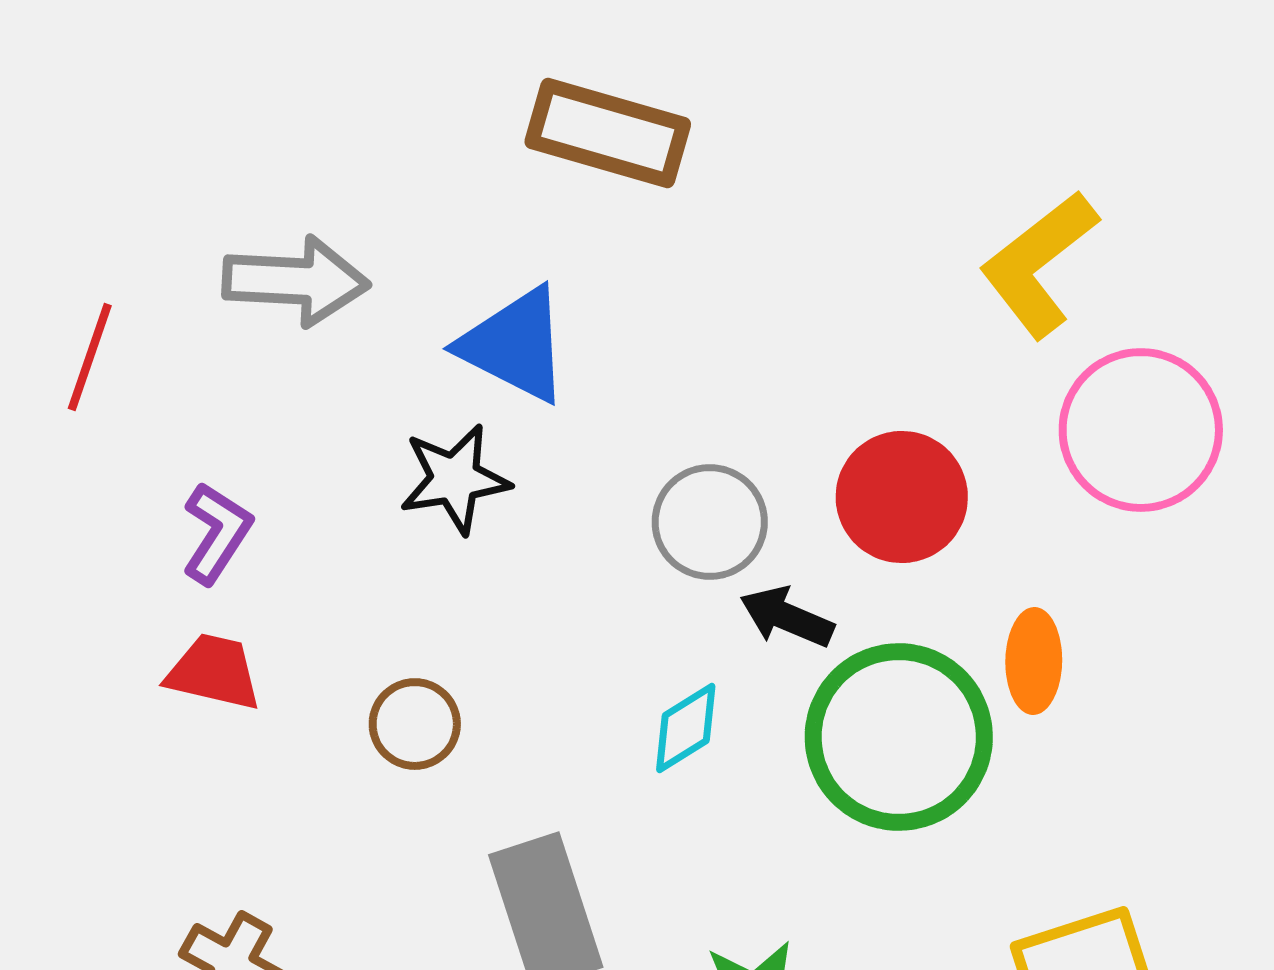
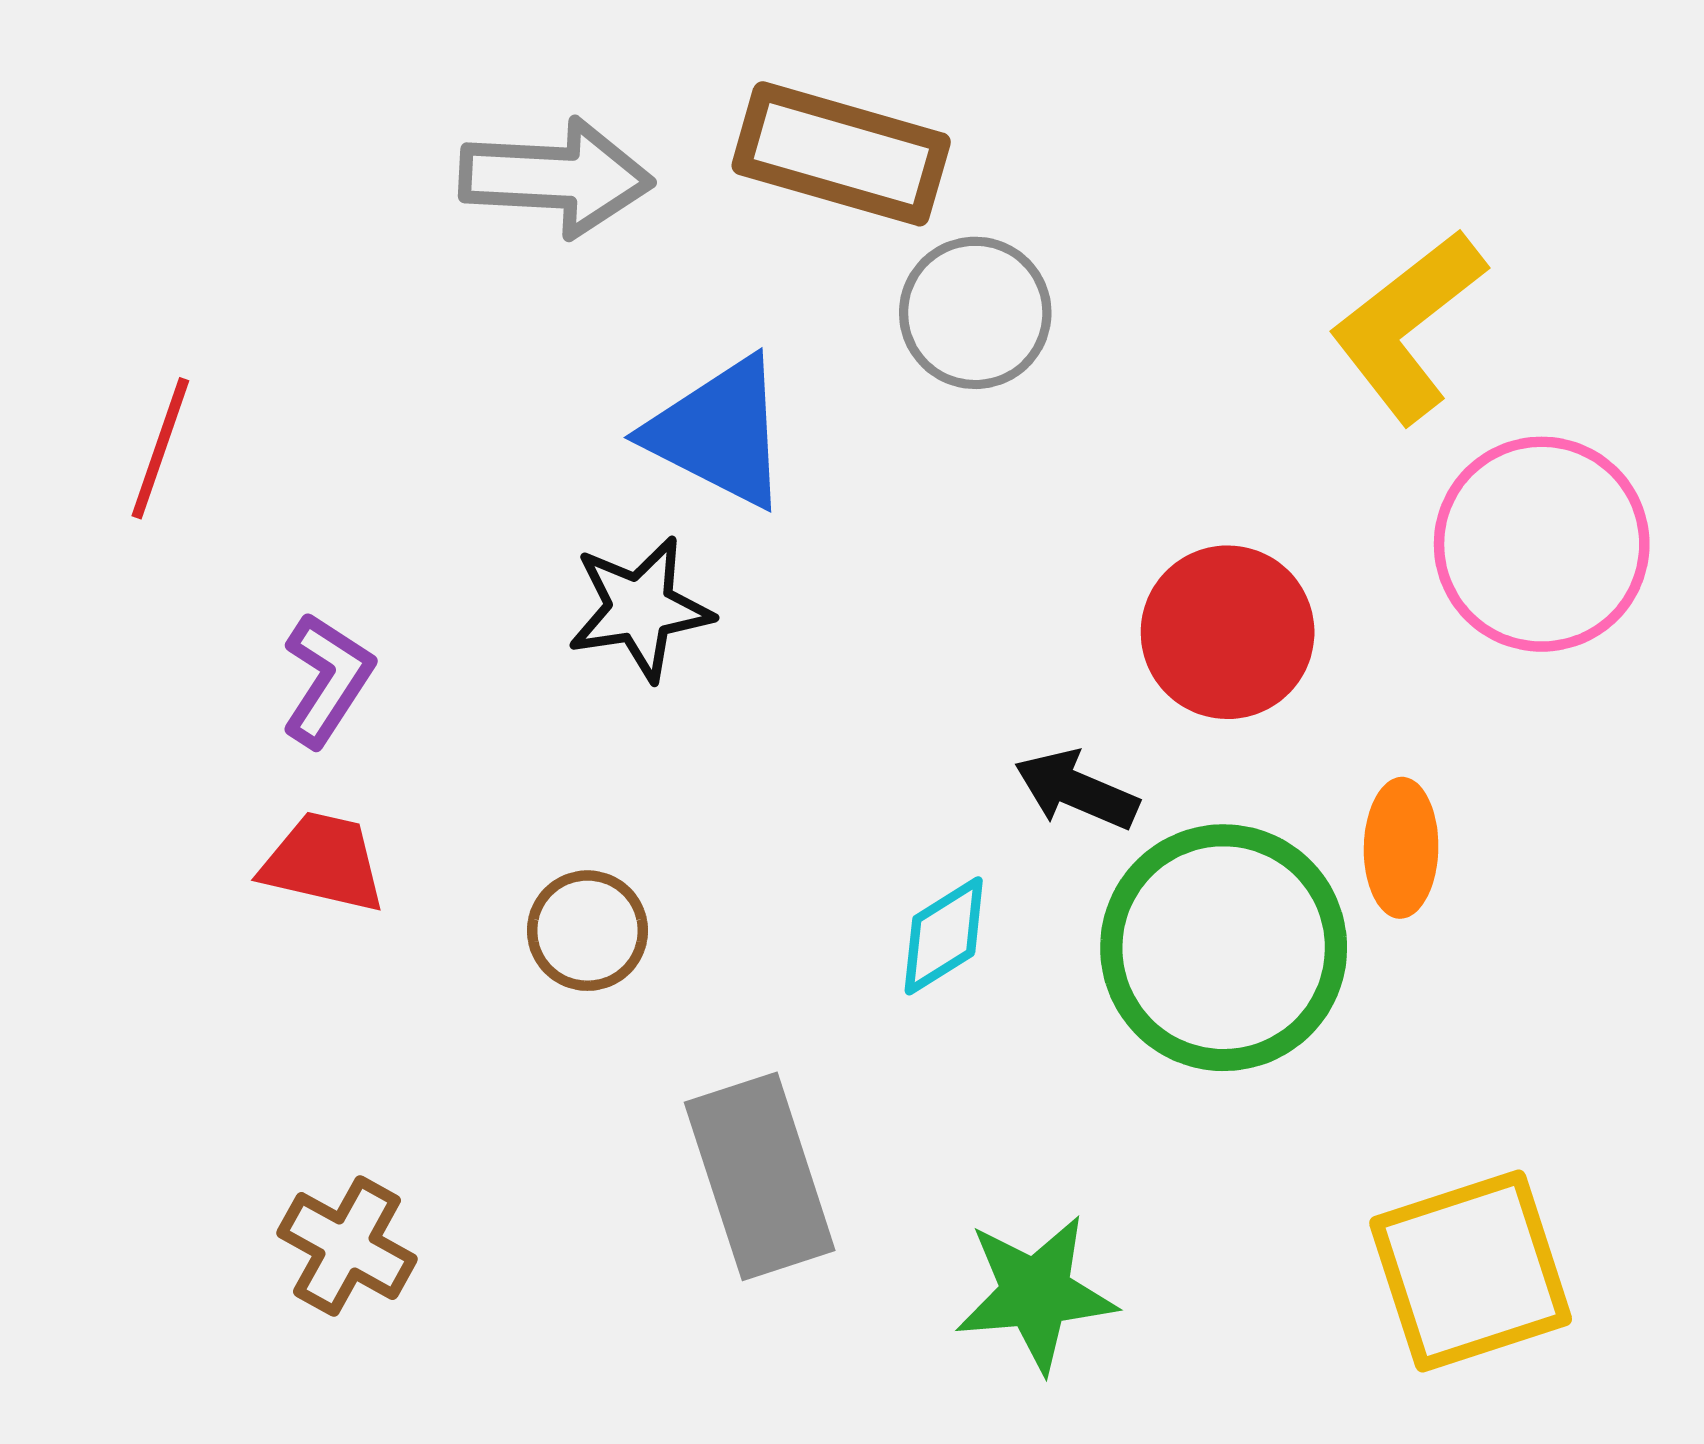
gray arrow: (296, 281) -> (556, 178), moved
gray circle: (710, 522) -> (975, 313), moved

